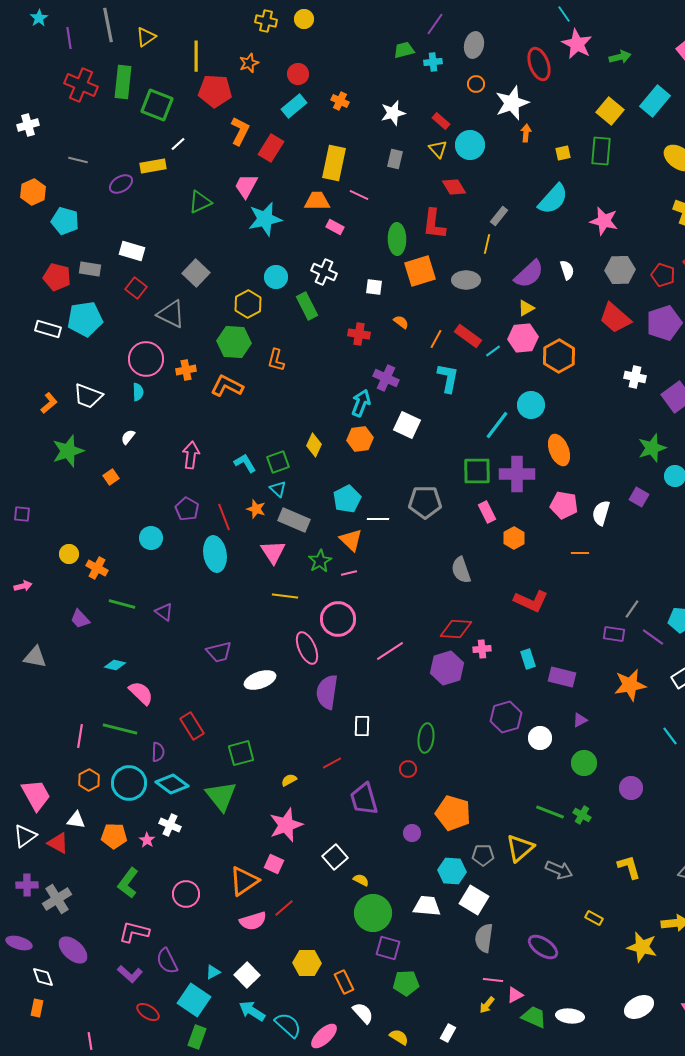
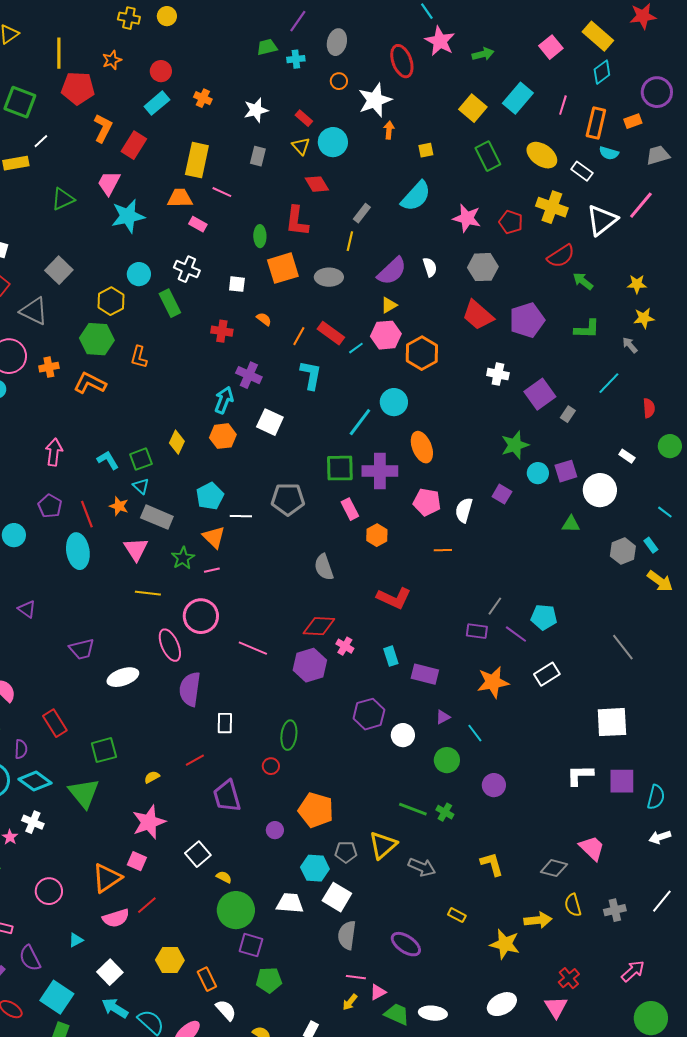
green rectangle: (601, 151) -> (488, 156), moved, turned -32
green ellipse: (397, 239) -> (260, 236), size x0.7
red pentagon: (663, 275) -> (511, 222), moved
pink cross: (482, 649) -> (345, 646), turned 36
pink line: (390, 651) -> (253, 648), turned 56
cyan line: (670, 736) -> (475, 733), moved
cyan triangle: (213, 972) -> (76, 940), moved

